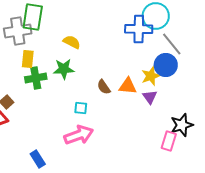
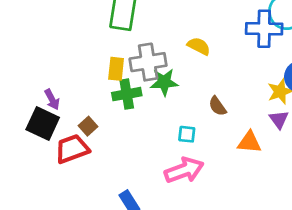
gray cross: (18, 31) -> (148, 62), moved
yellow semicircle: (72, 42) -> (199, 46), moved
orange triangle: (128, 86) -> (249, 142), moved

